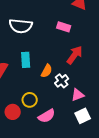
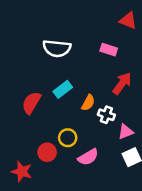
cyan rectangle: (26, 60) -> (63, 89), turned 56
white cross: (62, 81) -> (106, 115), turned -32

